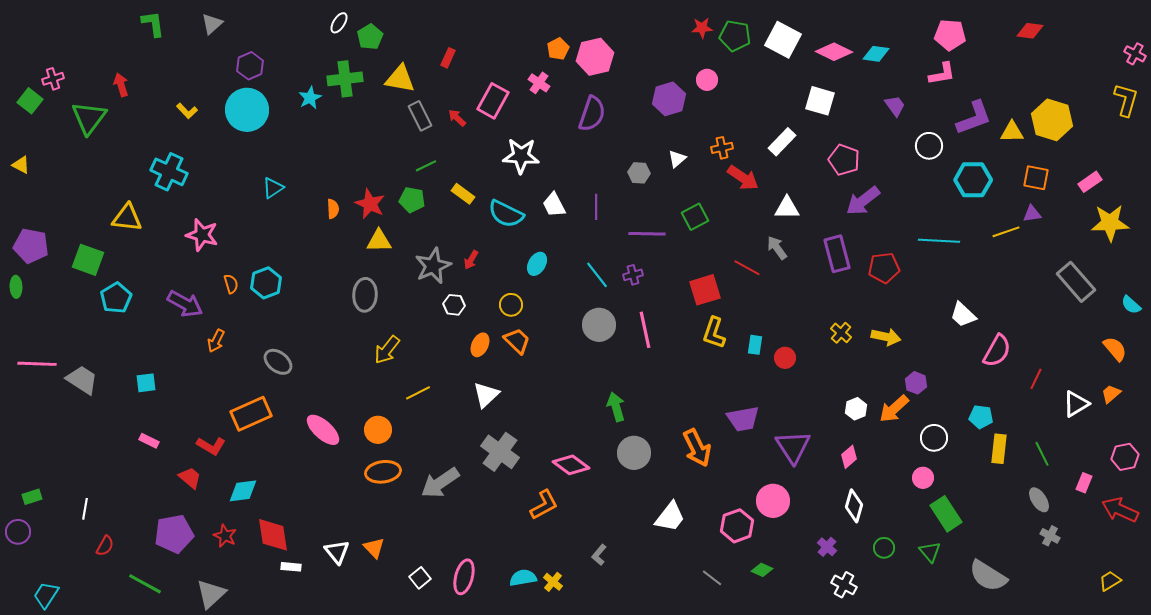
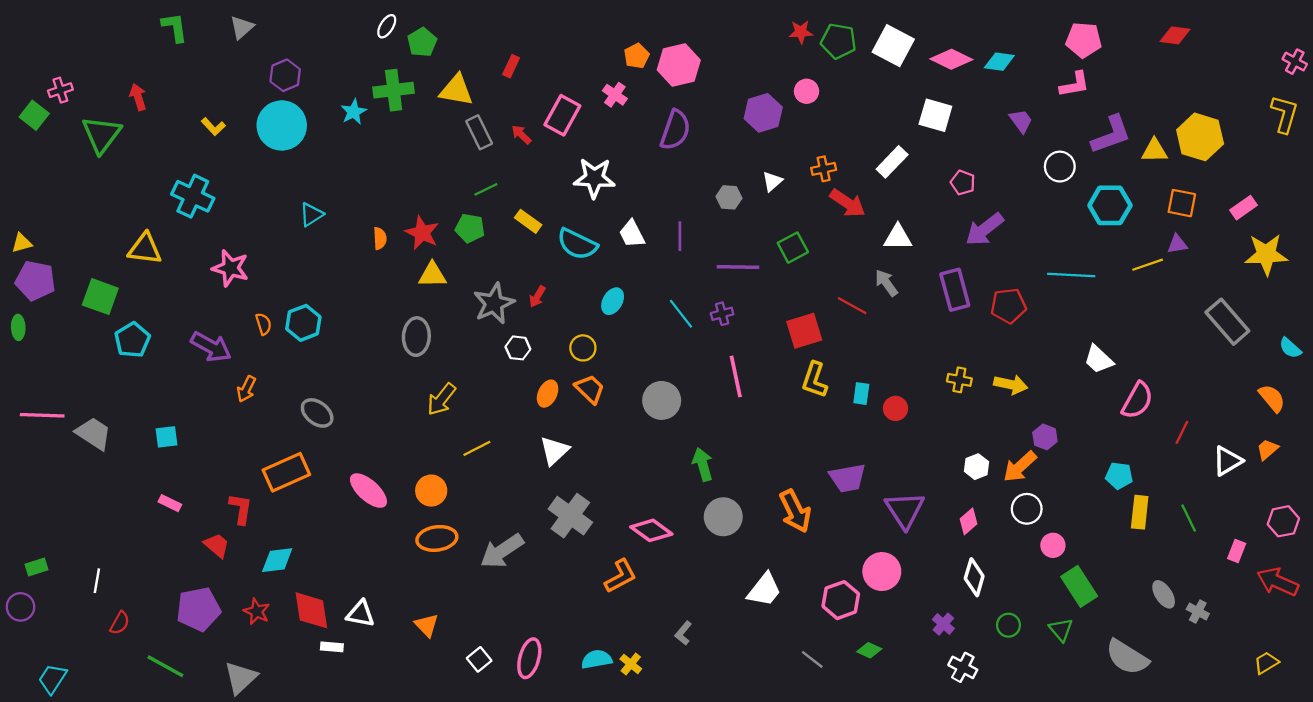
pink pentagon: (844, 160) -> (963, 183), size x0.7
yellow triangle: (21, 165) -> (22, 243), moved, turned -42
gray circle: (599, 325) -> (662, 400), moved
yellow cross: (841, 333) -> (959, 380), turned -30
white circle: (934, 438) -> (1027, 509), moved
red L-shape: (211, 446) -> (241, 509), turned -112
gray ellipse: (1039, 500) -> (1164, 594), moved
white triangle: (337, 552) -> (360, 614), moved, turned -40

